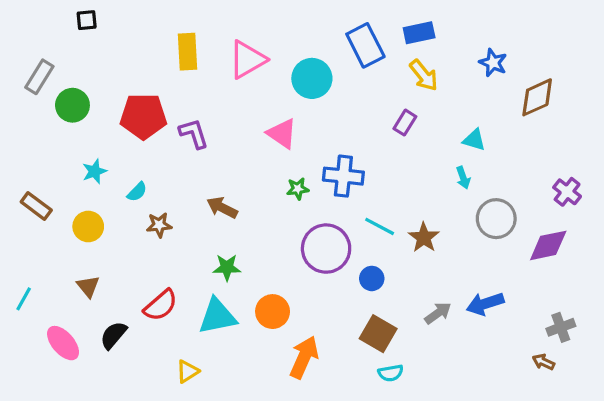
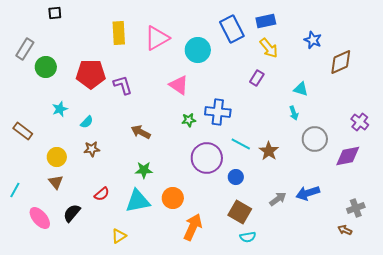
brown star: (159, 225) -> (92, 149), moved
yellow circle: (88, 226) -> (57, 157), moved
red semicircle: (161, 305) -> (102, 194), size x0.7

